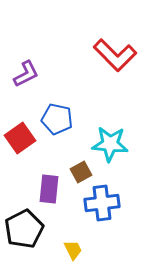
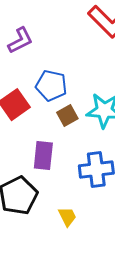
brown square: (81, 172) -> (67, 116), moved

